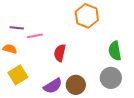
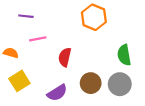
purple line: (17, 28) -> (26, 16), moved
brown circle: (76, 85) -> (91, 83), moved

